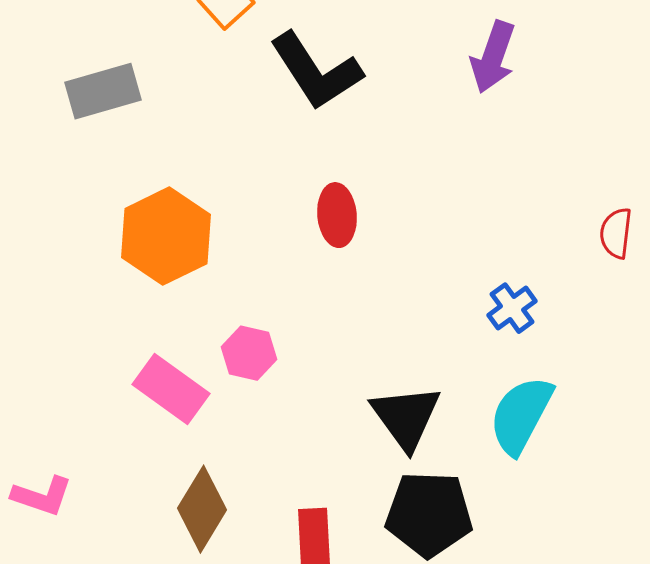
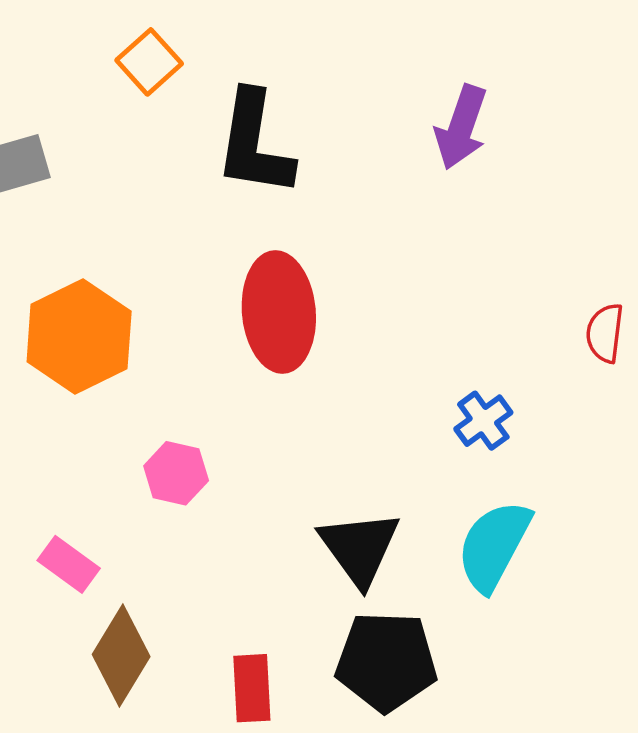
black L-shape: (316, 71) -> (254, 144), turned 42
red ellipse: (337, 215) -> (279, 312), size x1.6
pink rectangle: (171, 389) -> (69, 564), moved, size x0.7

